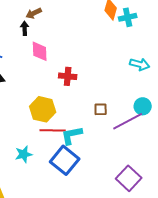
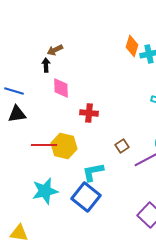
brown square: (101, 109) -> (122, 146), turned -32
red line: (53, 130) -> (44, 145), moved
cyan star: (24, 154) -> (45, 191), size x1.5

